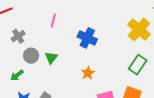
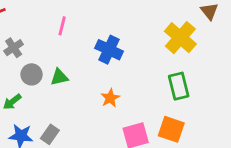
green triangle: (51, 58) -> (59, 77), turned 40
green rectangle: (138, 65) -> (179, 86), turned -48

